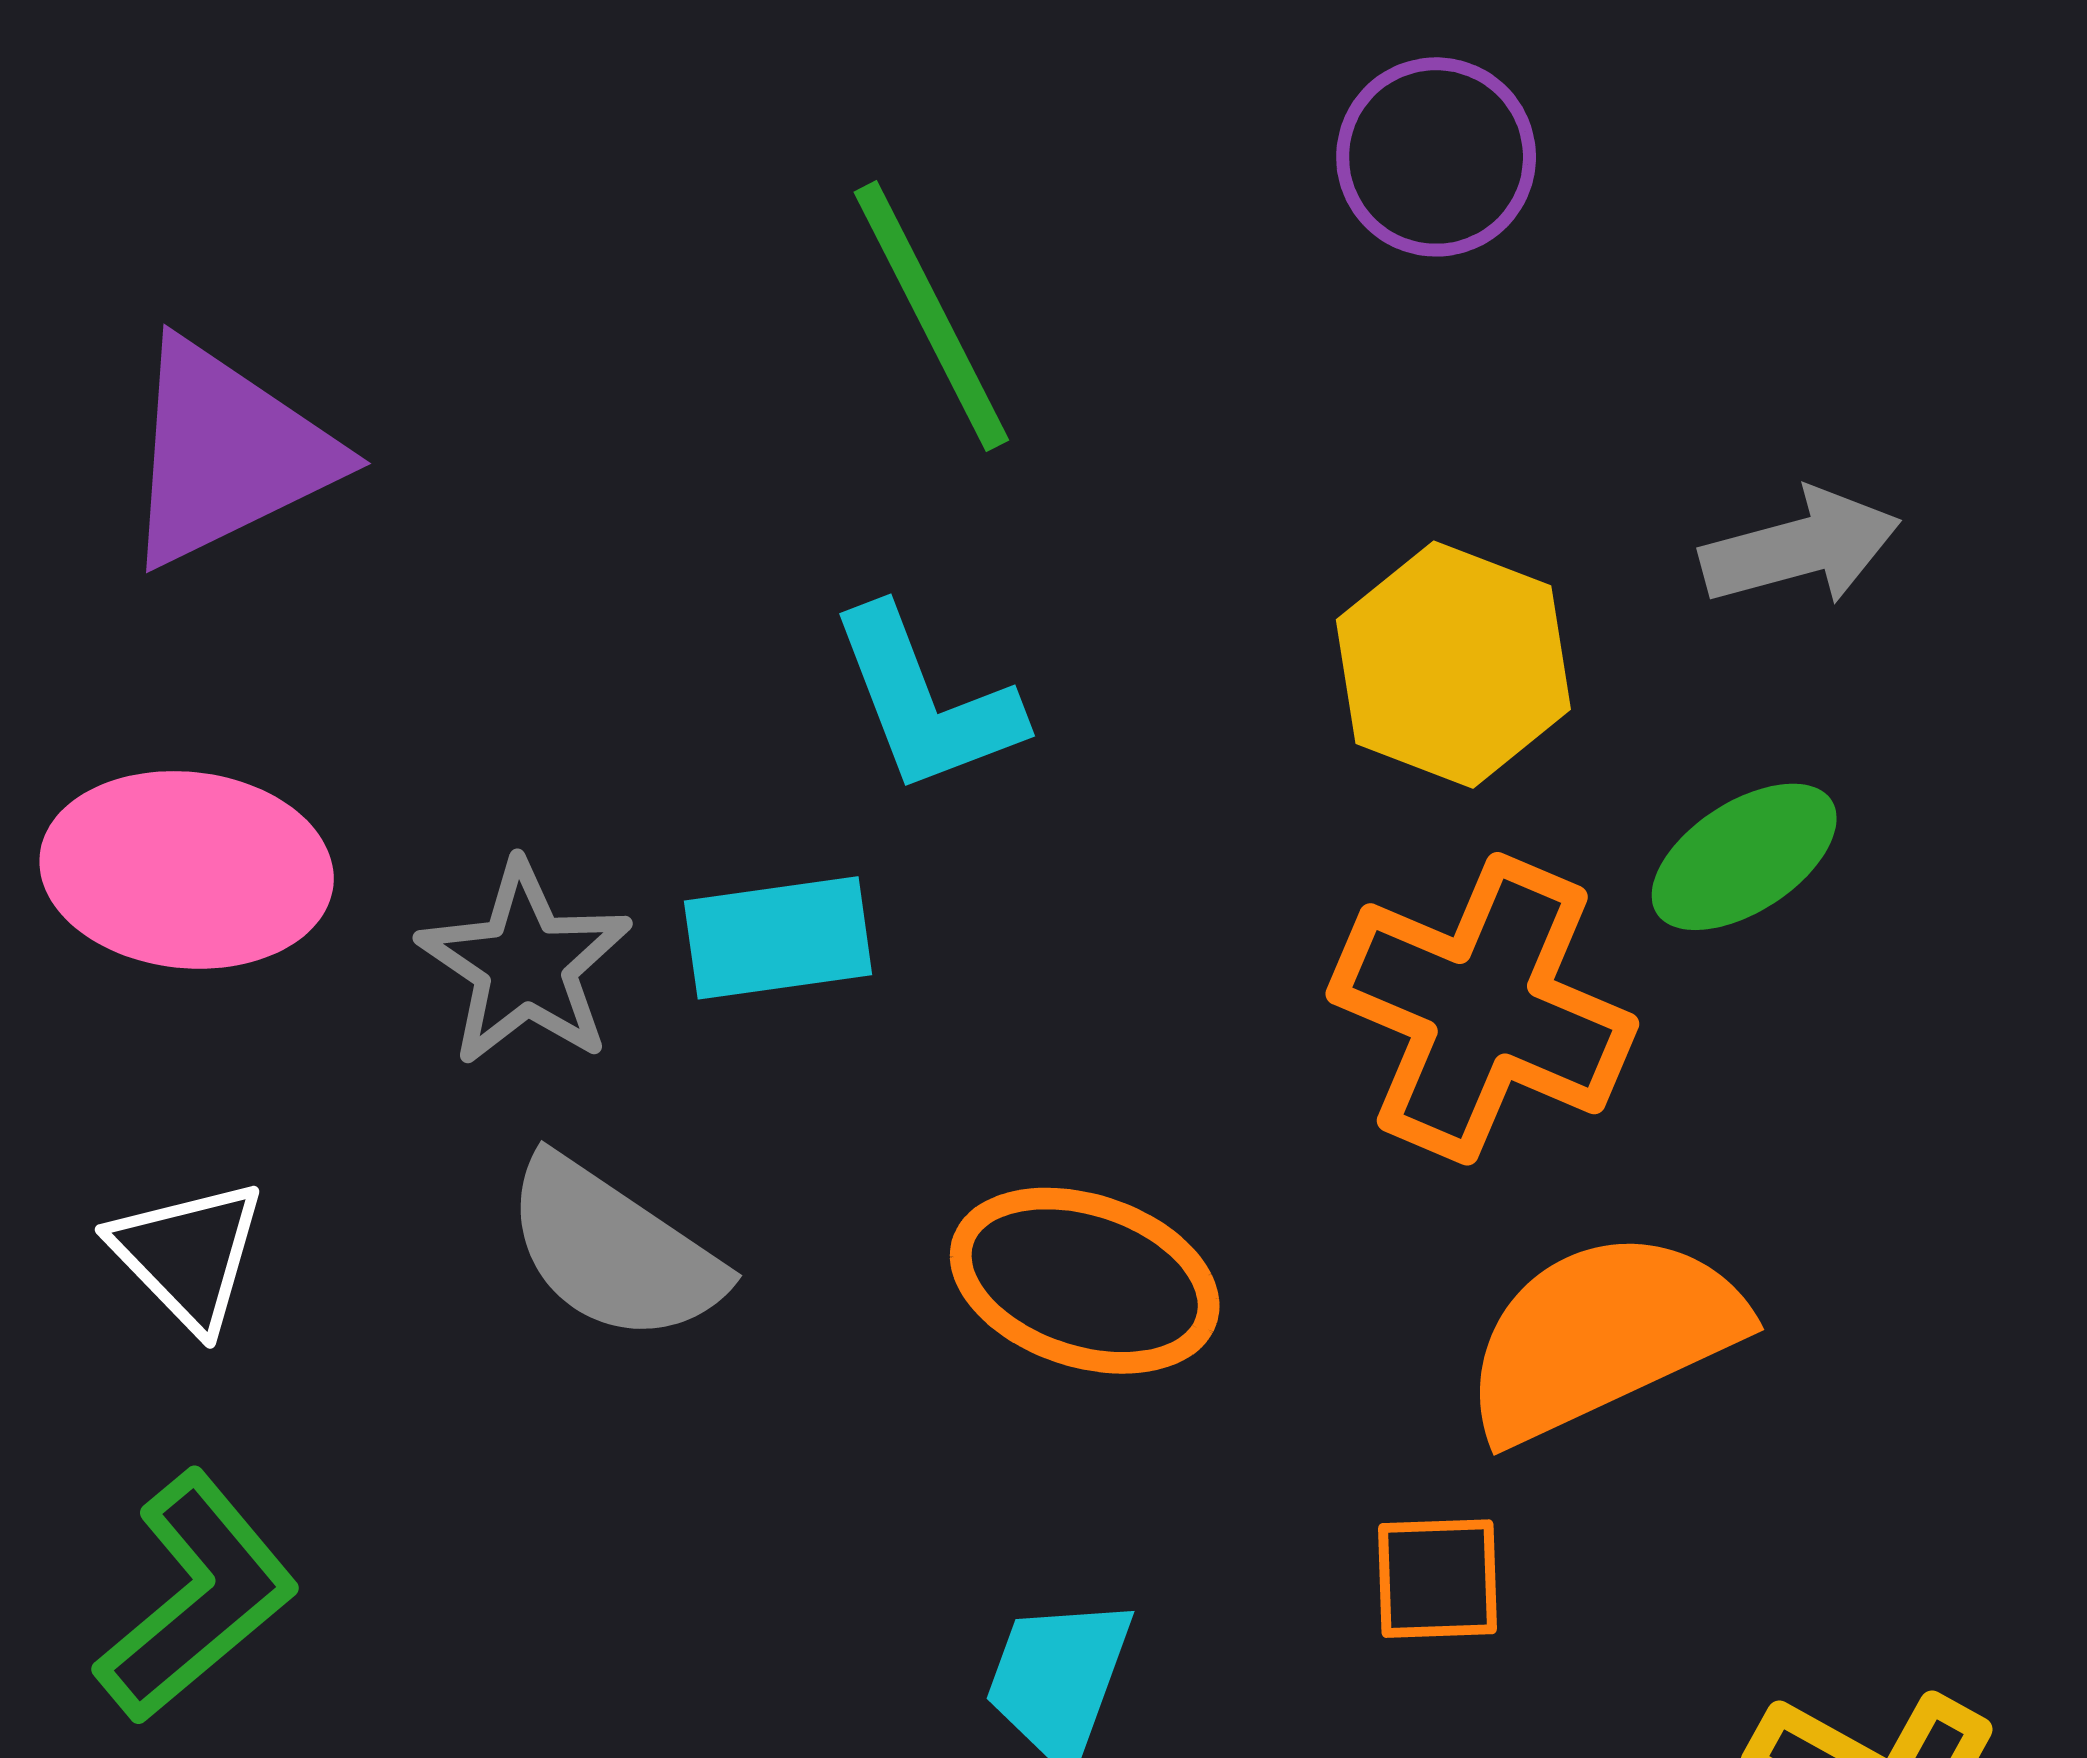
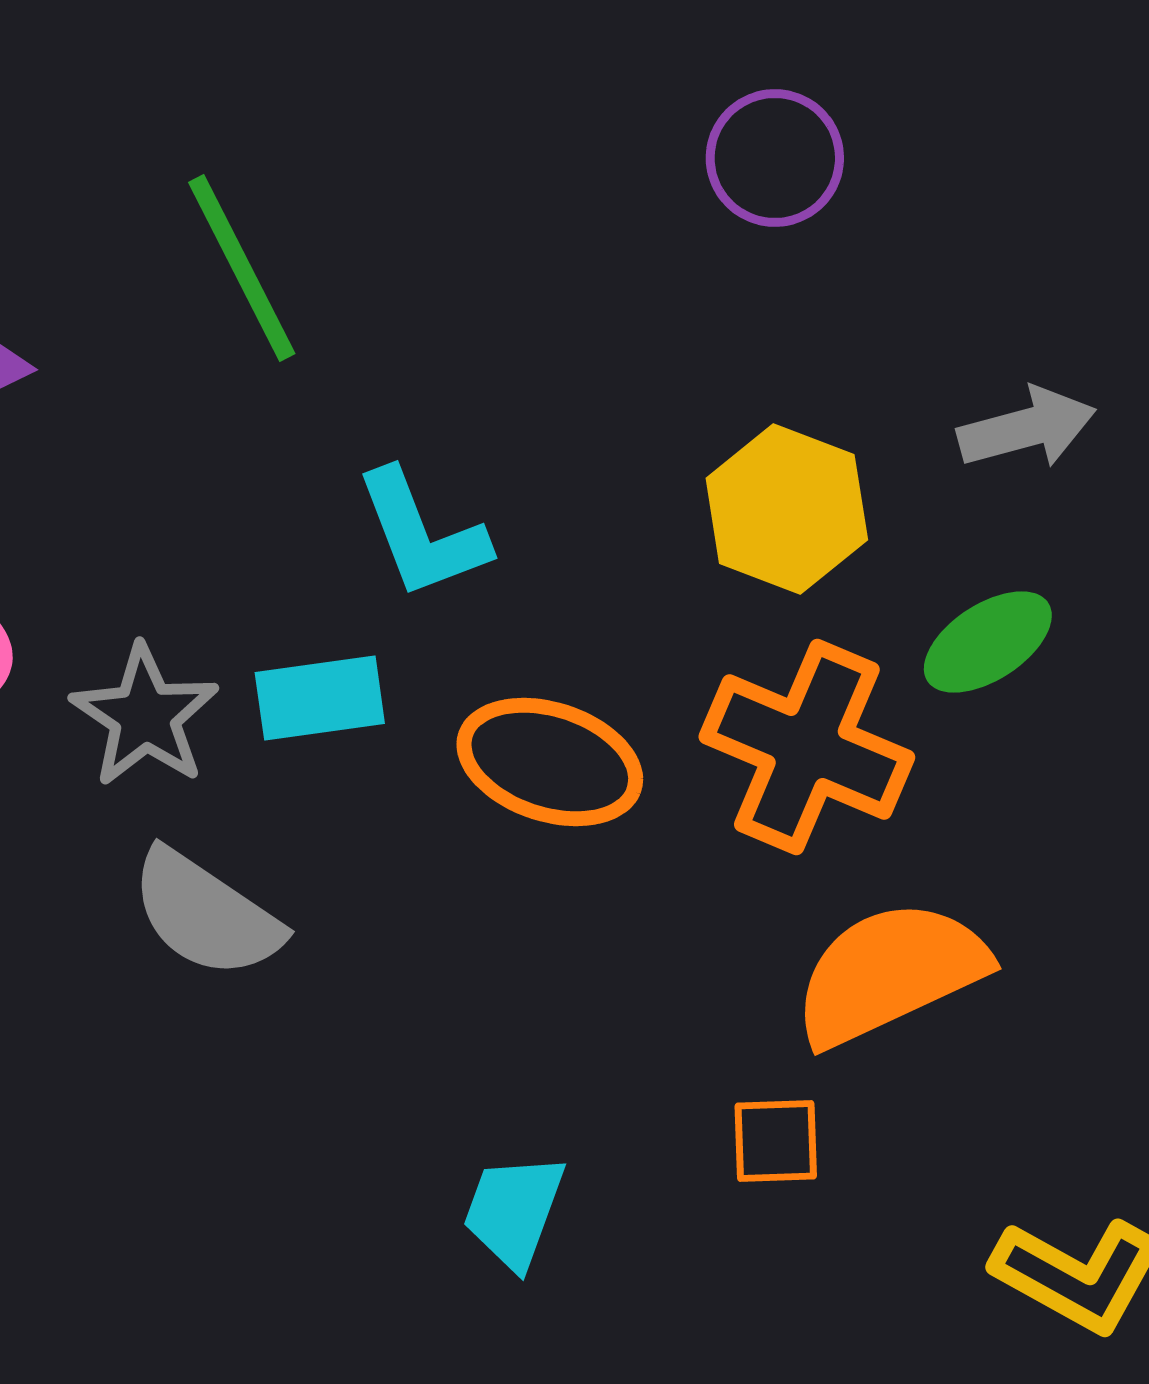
green line: (931, 316) -> (242, 268), moved
orange ellipse: (1085, 1281) -> (550, 762), moved

